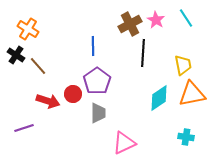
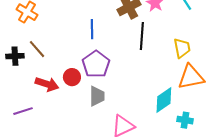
black cross: (16, 55) -> (15, 56), moved, turned -36
cyan diamond: (159, 98) -> (164, 100), moved

